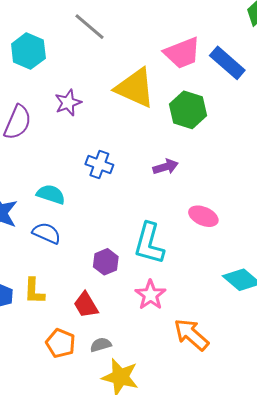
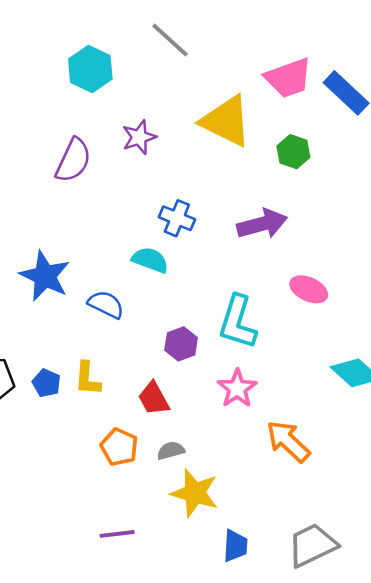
green hexagon: (188, 110) -> (293, 152), size x0.7
purple arrow: (166, 167) -> (262, 224), size x1.5
cyan semicircle: (51, 194) -> (150, 260), moved

